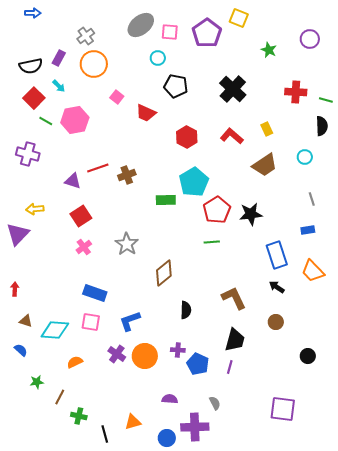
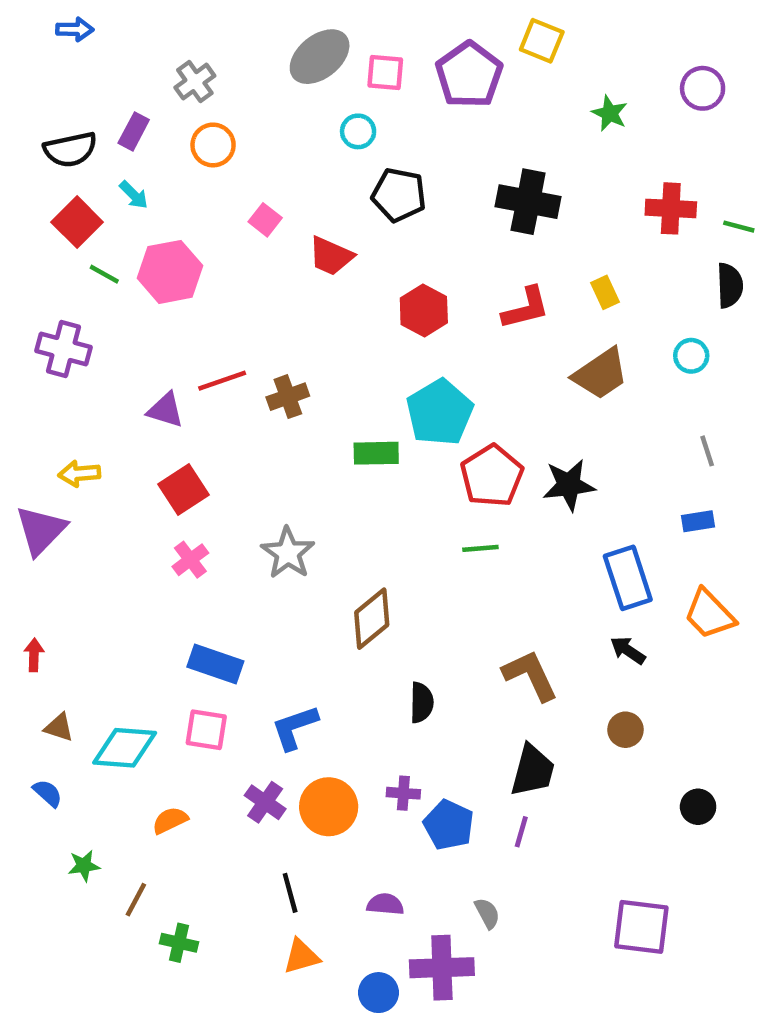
orange circle: (94, 64) -> (213, 145), size x0.7
black cross: (233, 89) -> (528, 202), turned -32
red L-shape: (232, 136) -> (526, 308), turned 125
black line: (105, 434) -> (290, 893), moved

